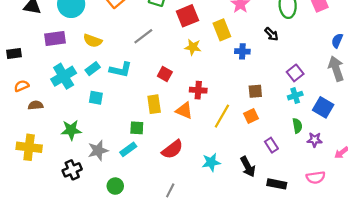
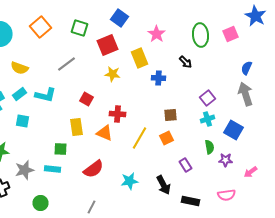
cyan rectangle: (128, 149) -> (52, 169), turned 42

